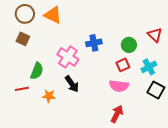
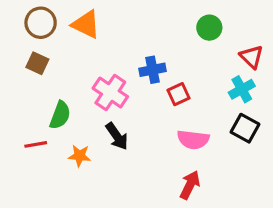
green circle: (129, 45) -> (209, 28), moved
red square: (123, 65) -> (178, 94), moved
cyan cross: (149, 67) -> (242, 89), moved
black square: (156, 90) -> (245, 128), moved

